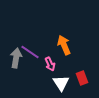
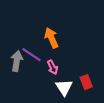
orange arrow: (64, 45) -> (51, 38), moved

